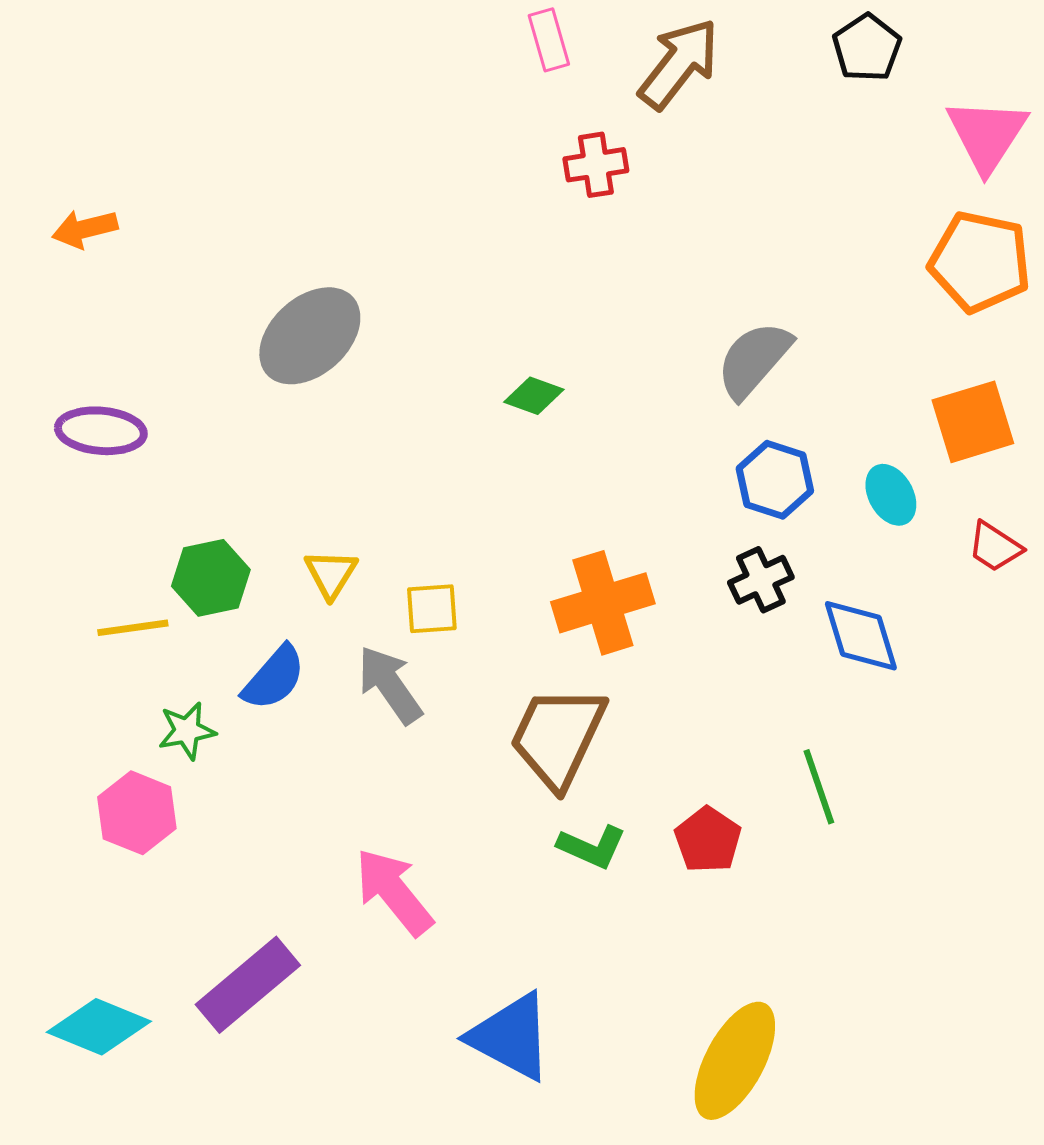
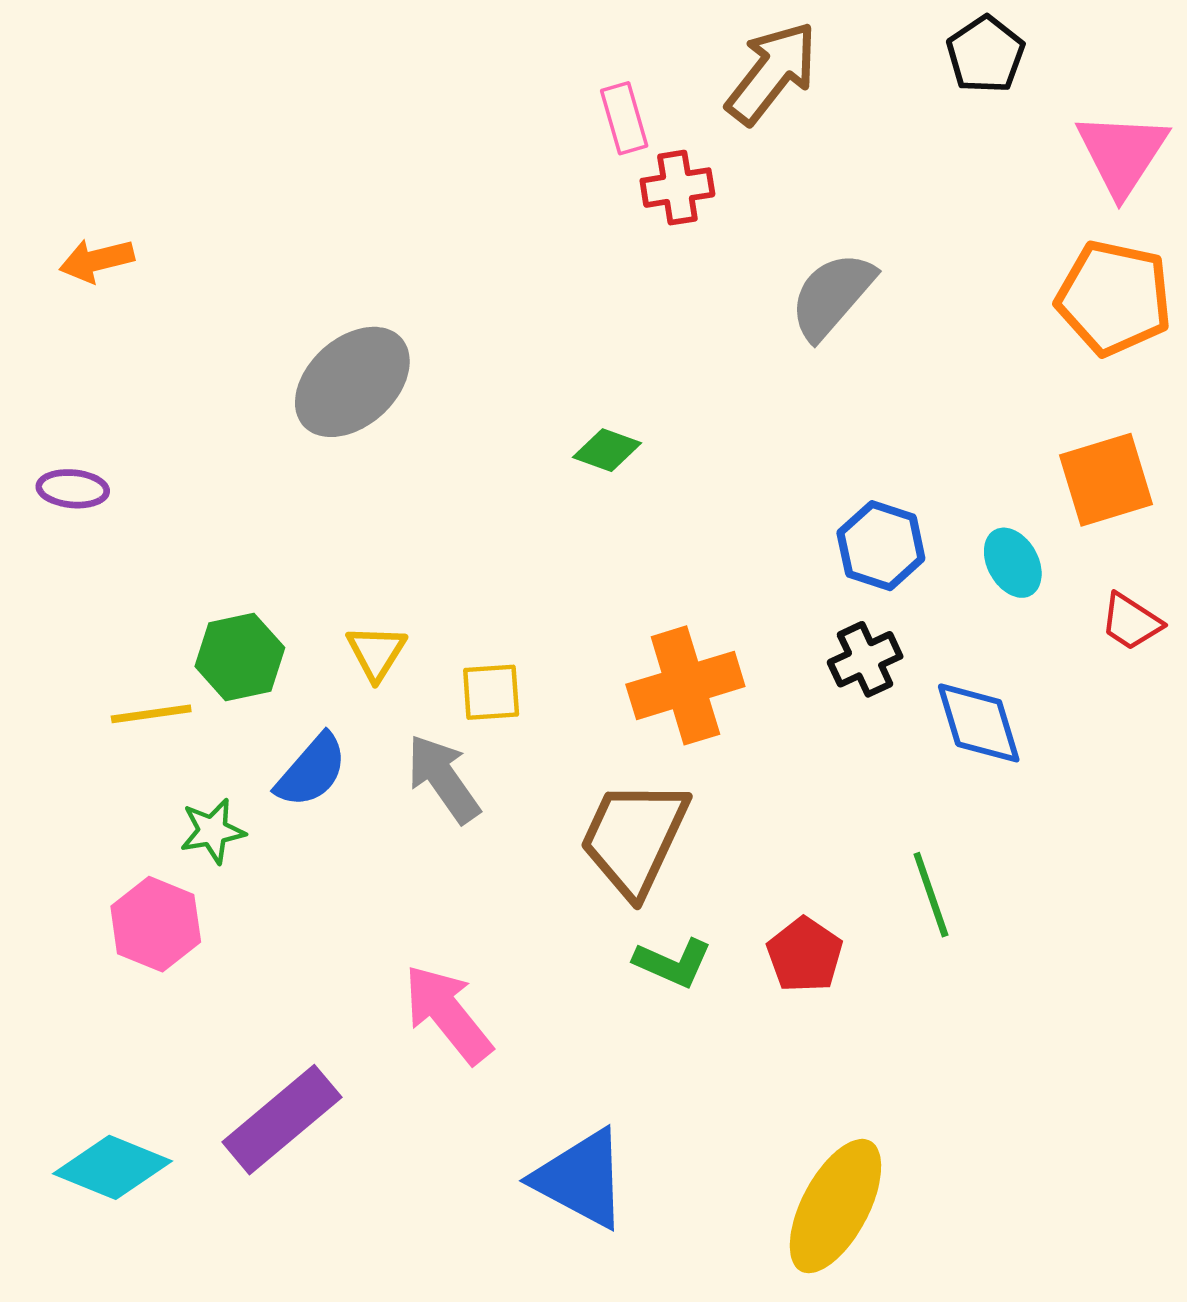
pink rectangle: (549, 40) -> (624, 118), moved
gray semicircle: (754, 360) -> (832, 296), moved
purple ellipse: (101, 431) -> (73, 489), moved, size x0.7

